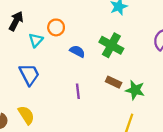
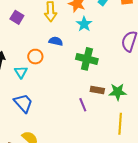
blue semicircle: (77, 51) -> (56, 41), moved
purple line: (78, 91) -> (83, 105), moved

